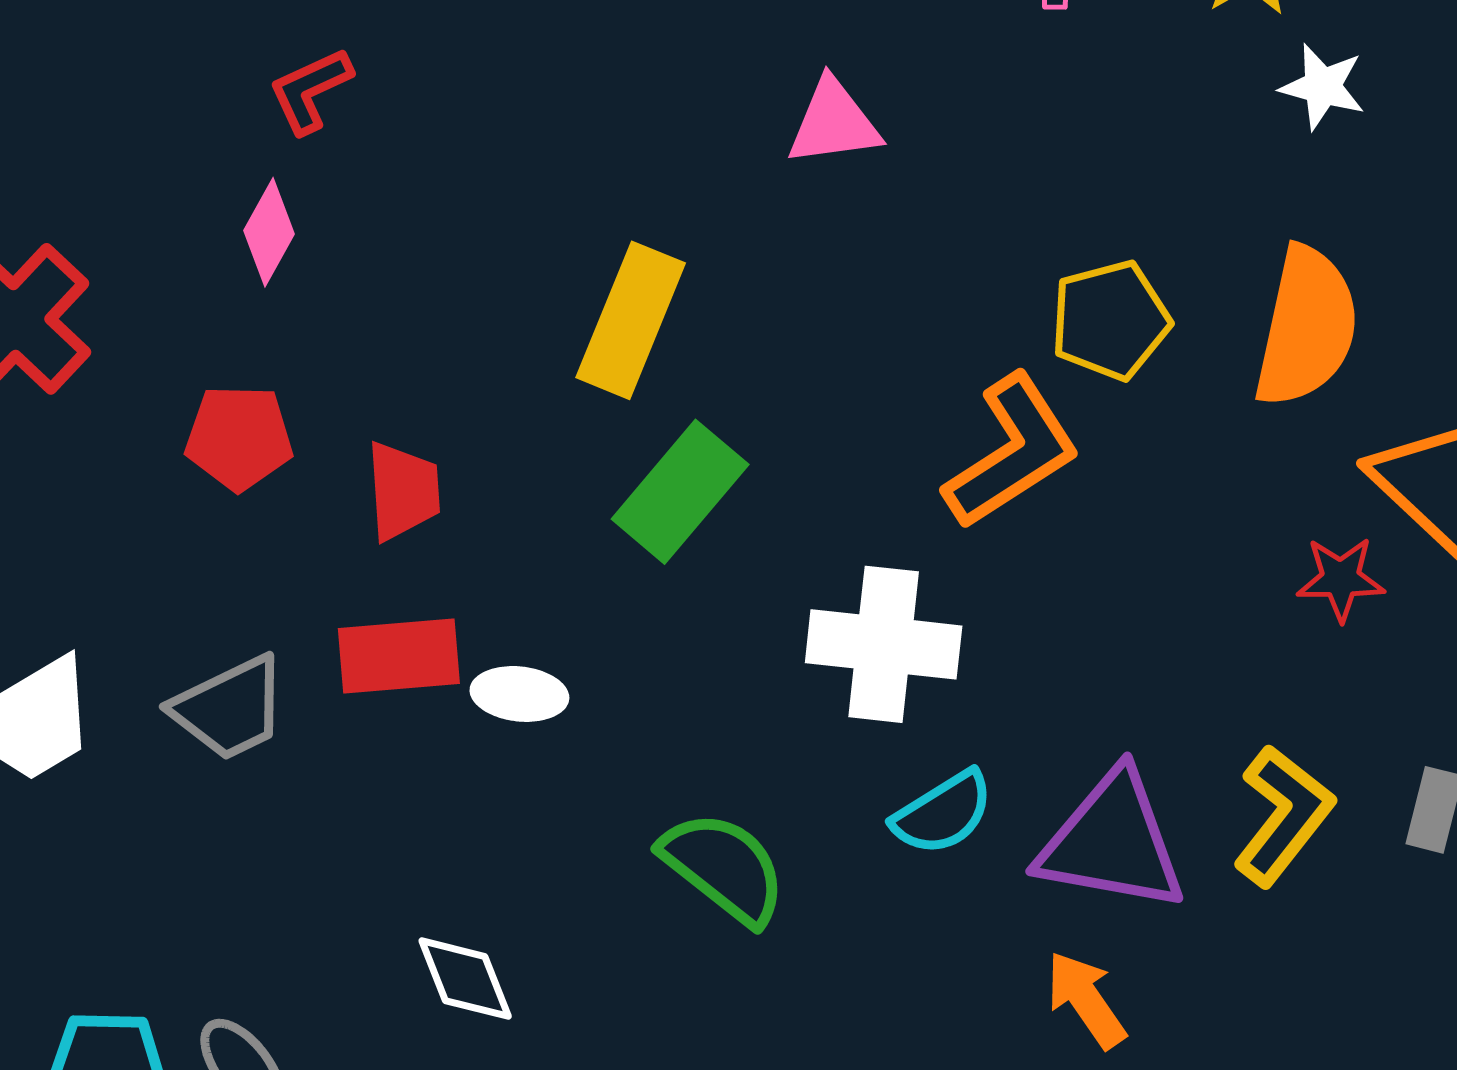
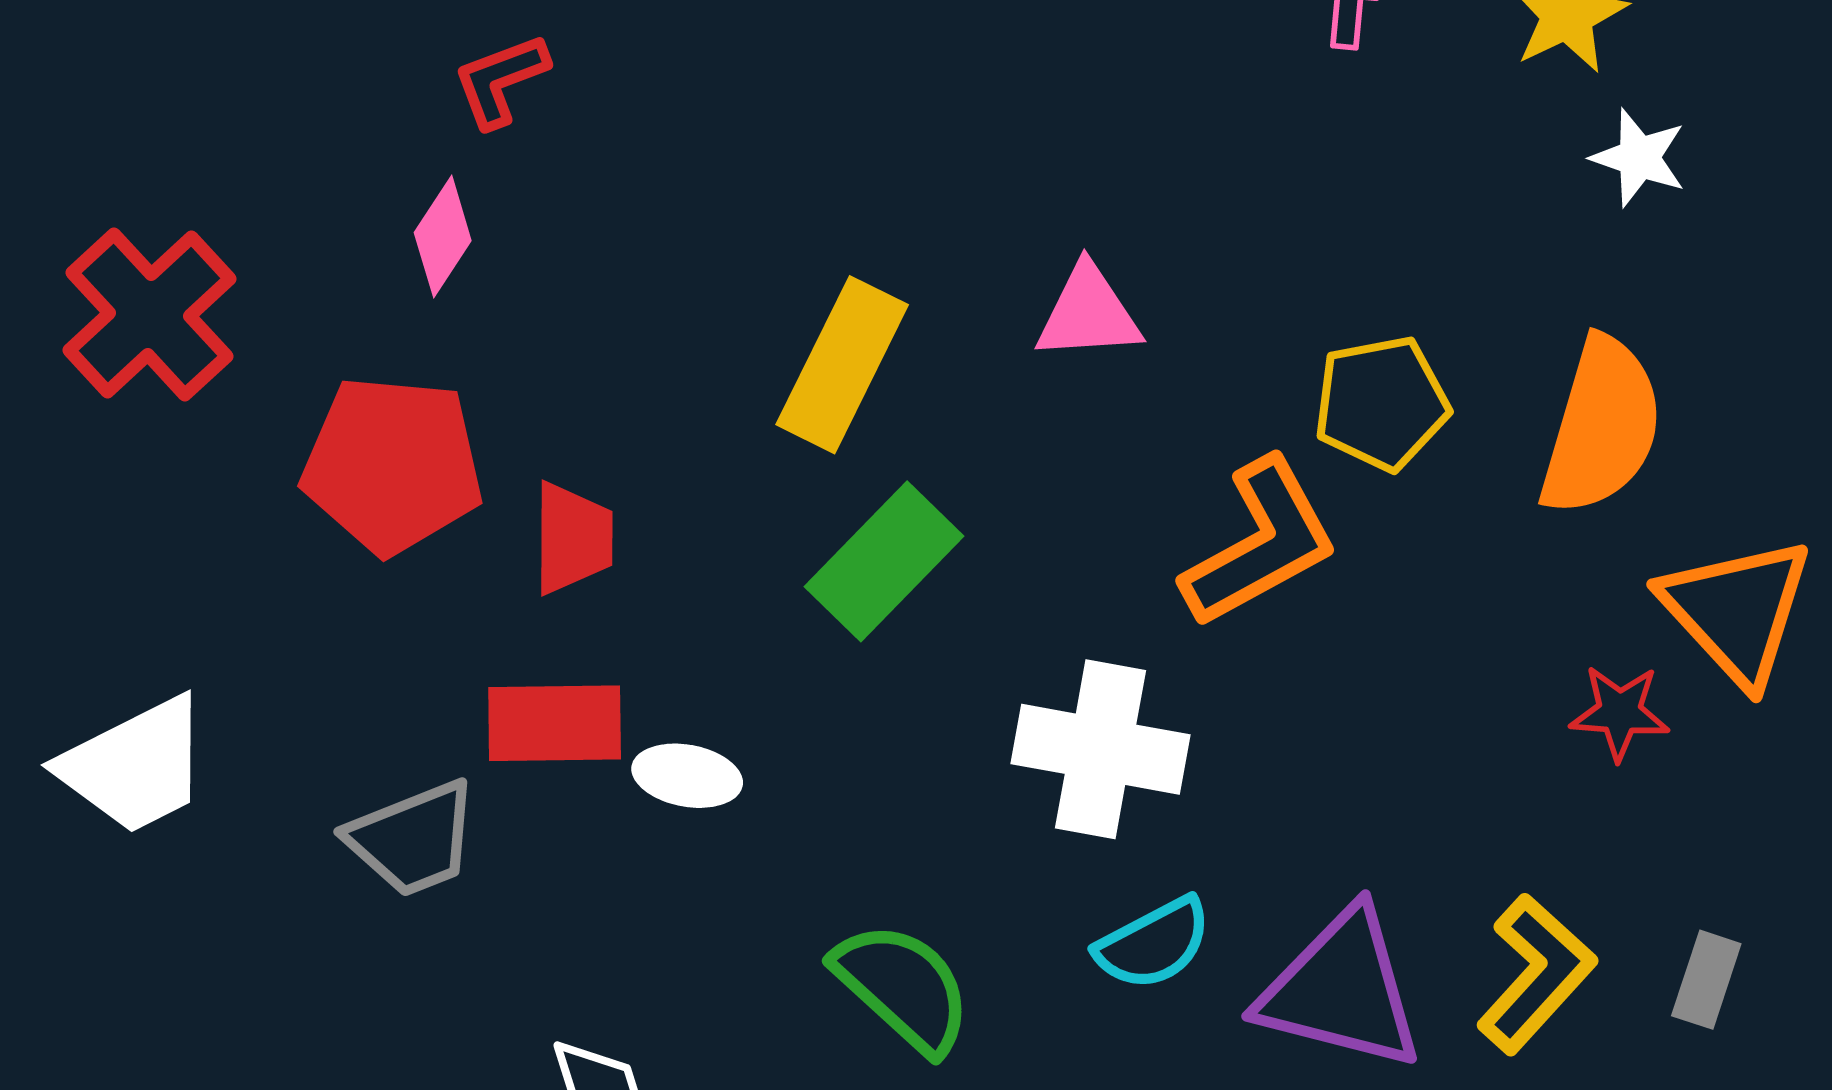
pink triangle: (834, 123) -> (1088, 313), moved
red pentagon: (239, 438) -> (393, 465), size x1.5
gray trapezoid: (230, 708) -> (413, 839), moved

